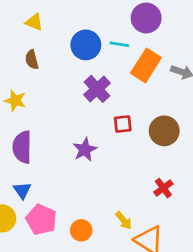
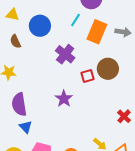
cyan line: (119, 44) -> (75, 20), turned -56
blue circle: (86, 45) -> (40, 26), moved
brown circle: (164, 131) -> (108, 69), moved
blue triangle: (22, 190) -> (26, 127), moved

